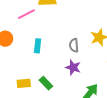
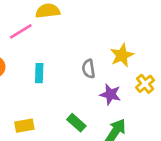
purple star: (73, 67) -> (110, 94), moved
green rectangle: (46, 83) -> (76, 123), moved

